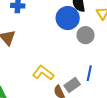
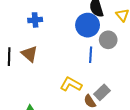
blue line: (89, 73) -> (91, 55), moved

